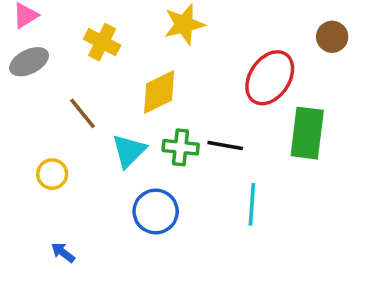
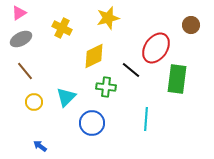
brown line: (83, 113) -> (25, 71), moved
black line: (225, 146) -> (131, 70), moved, turned 30
cyan triangle: (129, 151) -> (66, 97), moved

